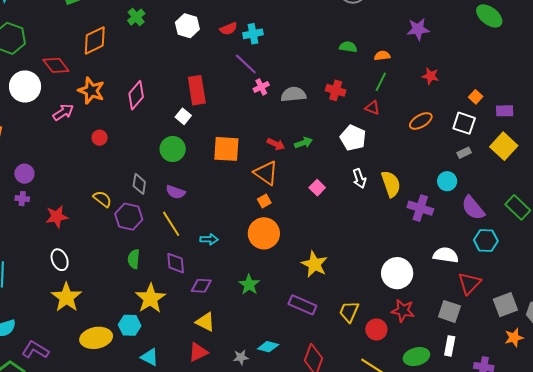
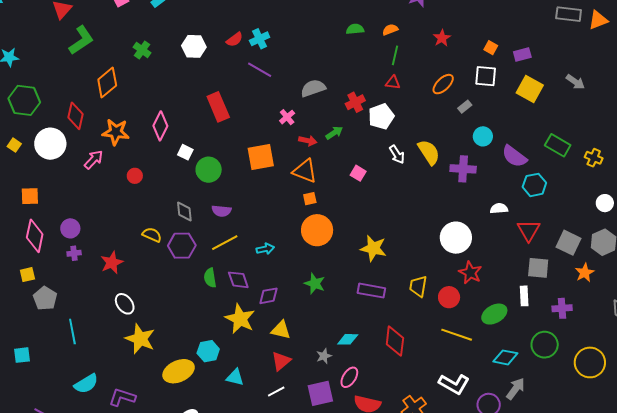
red diamond: (56, 65) -> (75, 116), turned 64
red star: (430, 76) -> (442, 38), turned -30
pink cross: (261, 87) -> (287, 117), moved
red cross: (336, 90) -> (355, 102), moved, turned -30
white square: (183, 116) -> (185, 152), moved
white pentagon: (353, 138) -> (381, 116), turned -30
gray rectangle: (464, 153) -> (465, 107), moved
orange square: (264, 201) -> (310, 199), turned 32
yellow line: (171, 224) -> (225, 243), turned -72
white semicircle: (446, 255) -> (499, 208), size x0.7
green semicircle: (134, 259) -> (210, 278), moved
yellow star: (150, 298) -> (240, 319), moved
gray square: (505, 305) -> (569, 243), turned -30
red star: (403, 311) -> (470, 273), turned 30
gray square: (449, 311) -> (538, 268), moved

